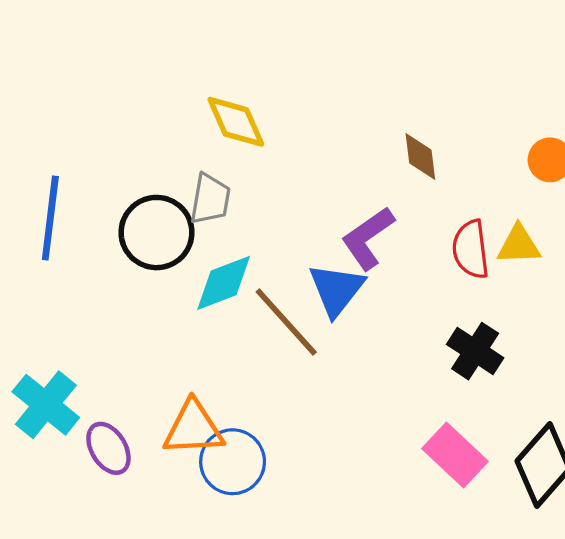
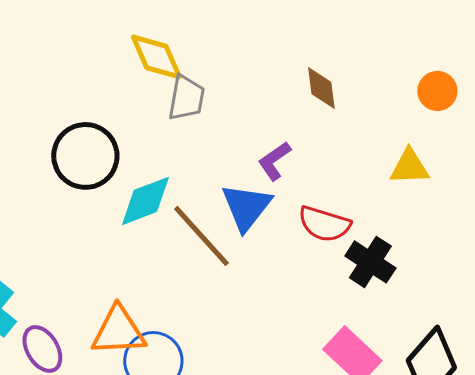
gray trapezoid: (210, 199) -> (186, 98), moved
purple L-shape: (368, 238) -> (274, 161), size x0.7
red semicircle: (471, 249) -> (324, 224), moved, turned -66

